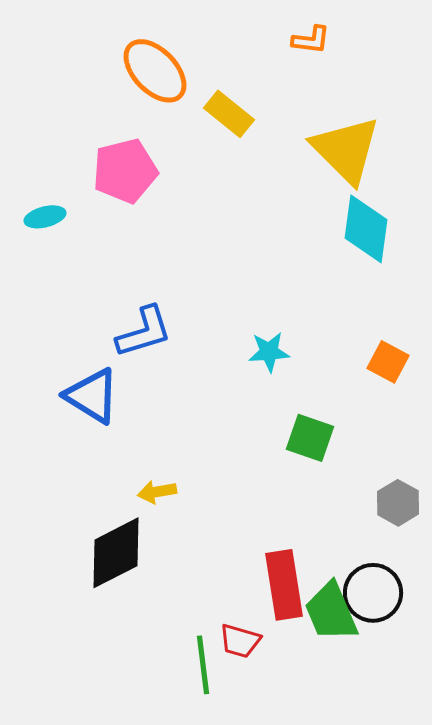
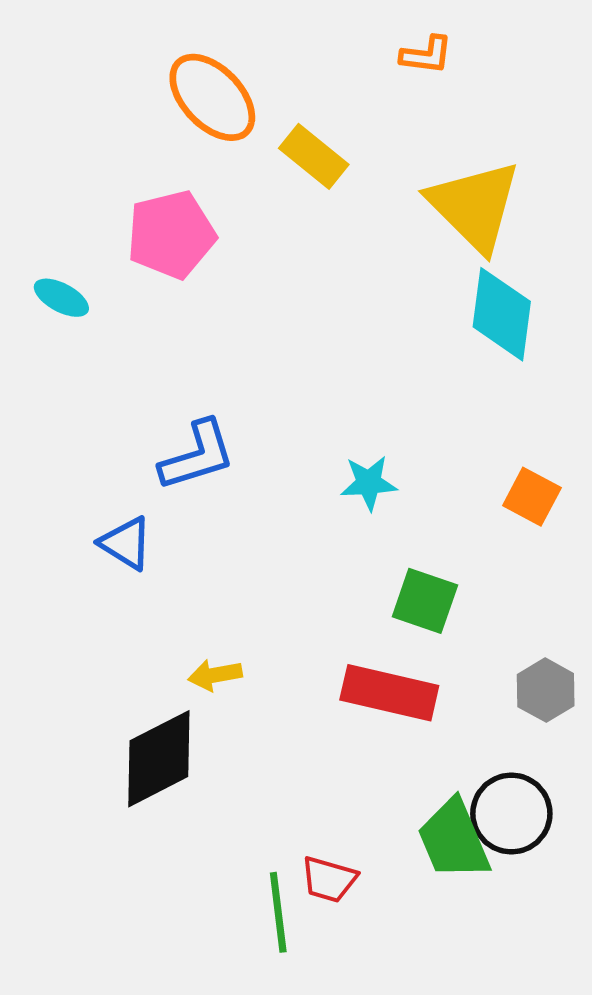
cyan ellipse: (45, 217) -> (61, 298), turned 42
blue triangle: (92, 396) -> (126, 543), size x0.7
red rectangle: (284, 585) -> (389, 693), moved, turned -68

